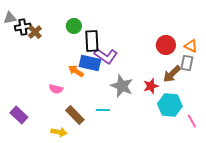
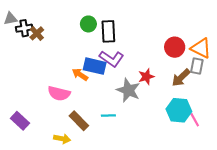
green circle: (74, 26) -> (88, 24), moved
black rectangle: (92, 41) -> (108, 31), moved
orange triangle: (191, 46) -> (201, 48), size x1.5
red star: (151, 86) -> (146, 77), moved
pink semicircle: (56, 89) -> (59, 93), size x1.5
pink line: (192, 121) -> (195, 120), moved

